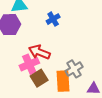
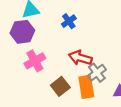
red arrow: (39, 52) -> (80, 58), moved
pink cross: (29, 64) -> (35, 61), moved

